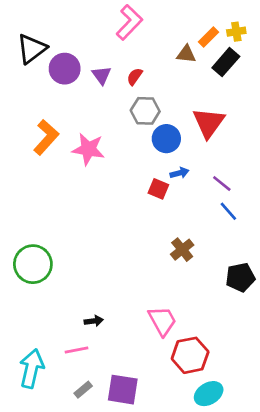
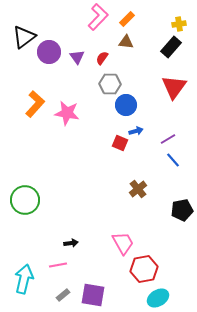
orange rectangle: (209, 37) -> (127, 19), moved
brown triangle: (186, 54) -> (126, 42), moved
red triangle: (209, 123) -> (174, 87), moved
purple line: (222, 184) -> (168, 139), turned -70

